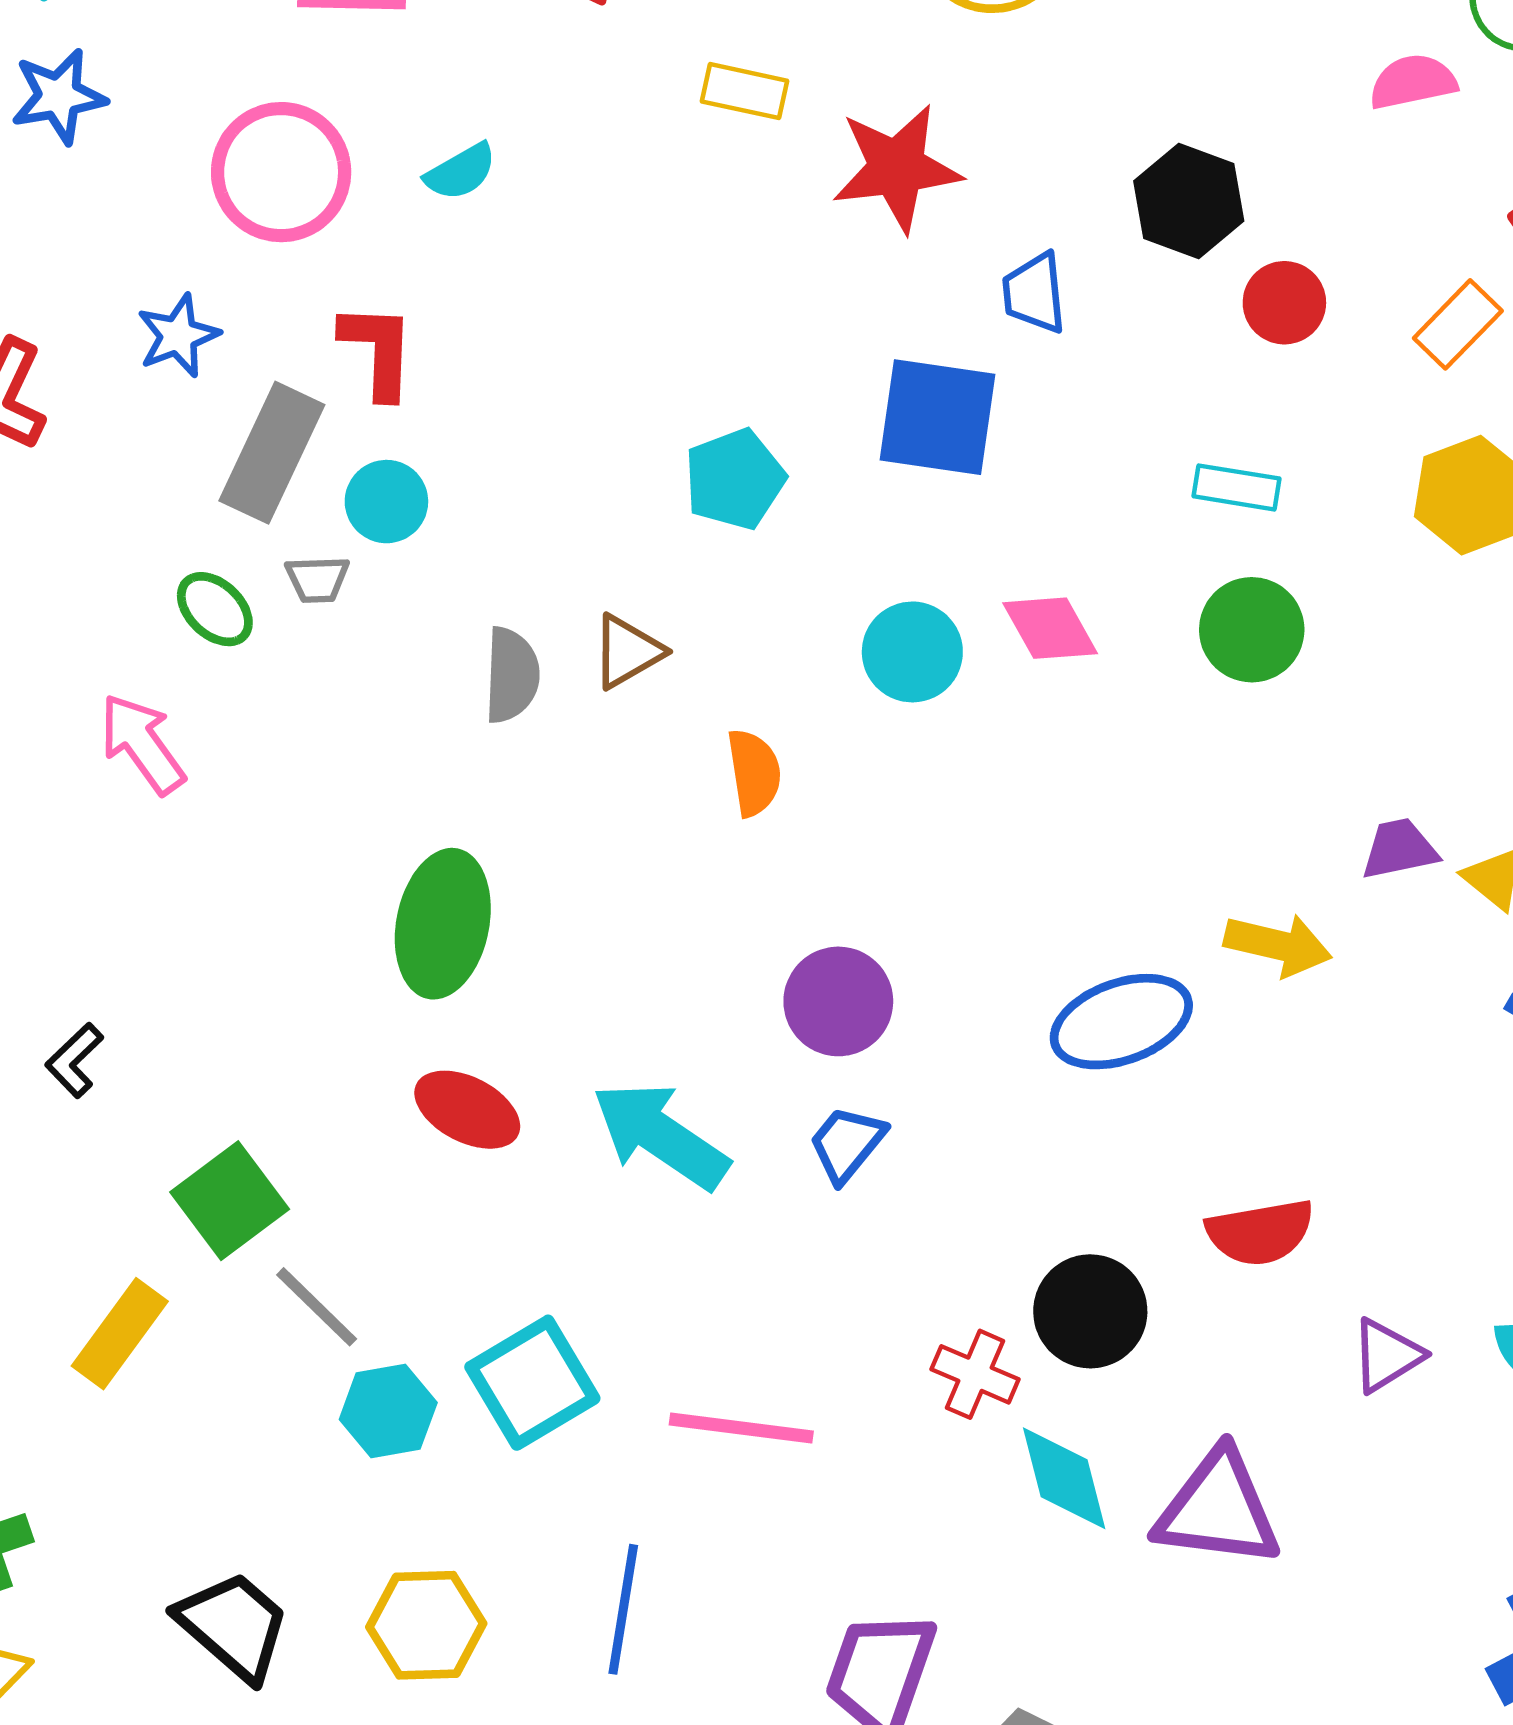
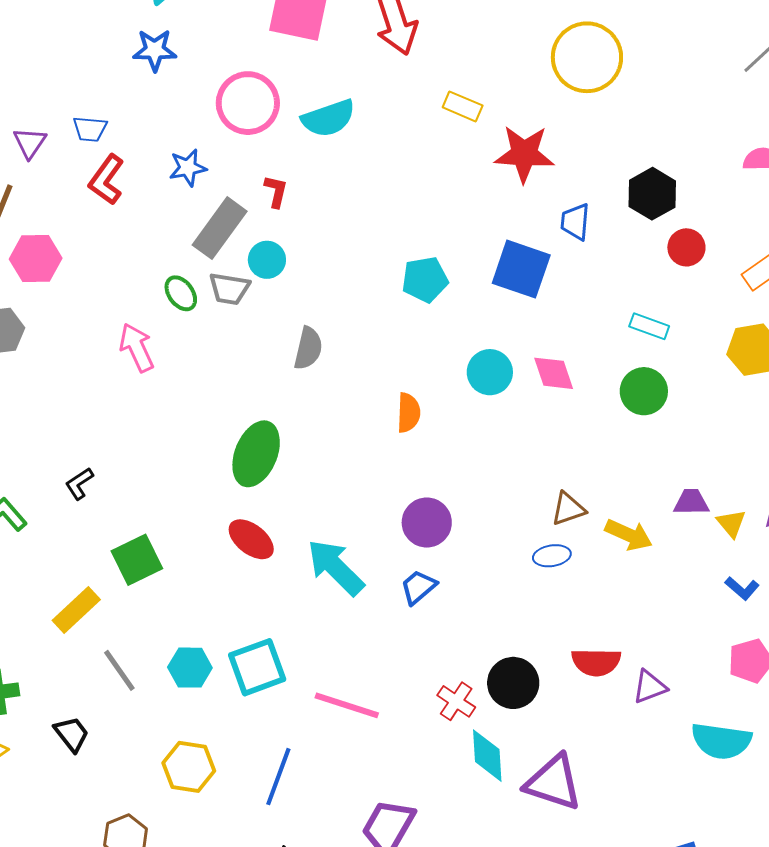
cyan semicircle: (461, 172) -> (328, 118), size x1.6
red L-shape: (378, 350) -> (276, 191), size x0.7
gray trapezoid: (317, 579) -> (229, 289), size x1.4
brown triangle: (627, 652) -> (568, 509), moved
blue ellipse: (1121, 1022) -> (552, 556), size x0.6
gray line: (317, 1307) -> (119, 670), moved
purple triangle: (1387, 1355) -> (650, 687), moved
black trapezoid: (233, 1626) -> (72, 734), moved, size x0.7

